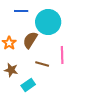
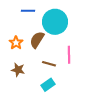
cyan rectangle: (28, 85) -> (48, 85), moved

